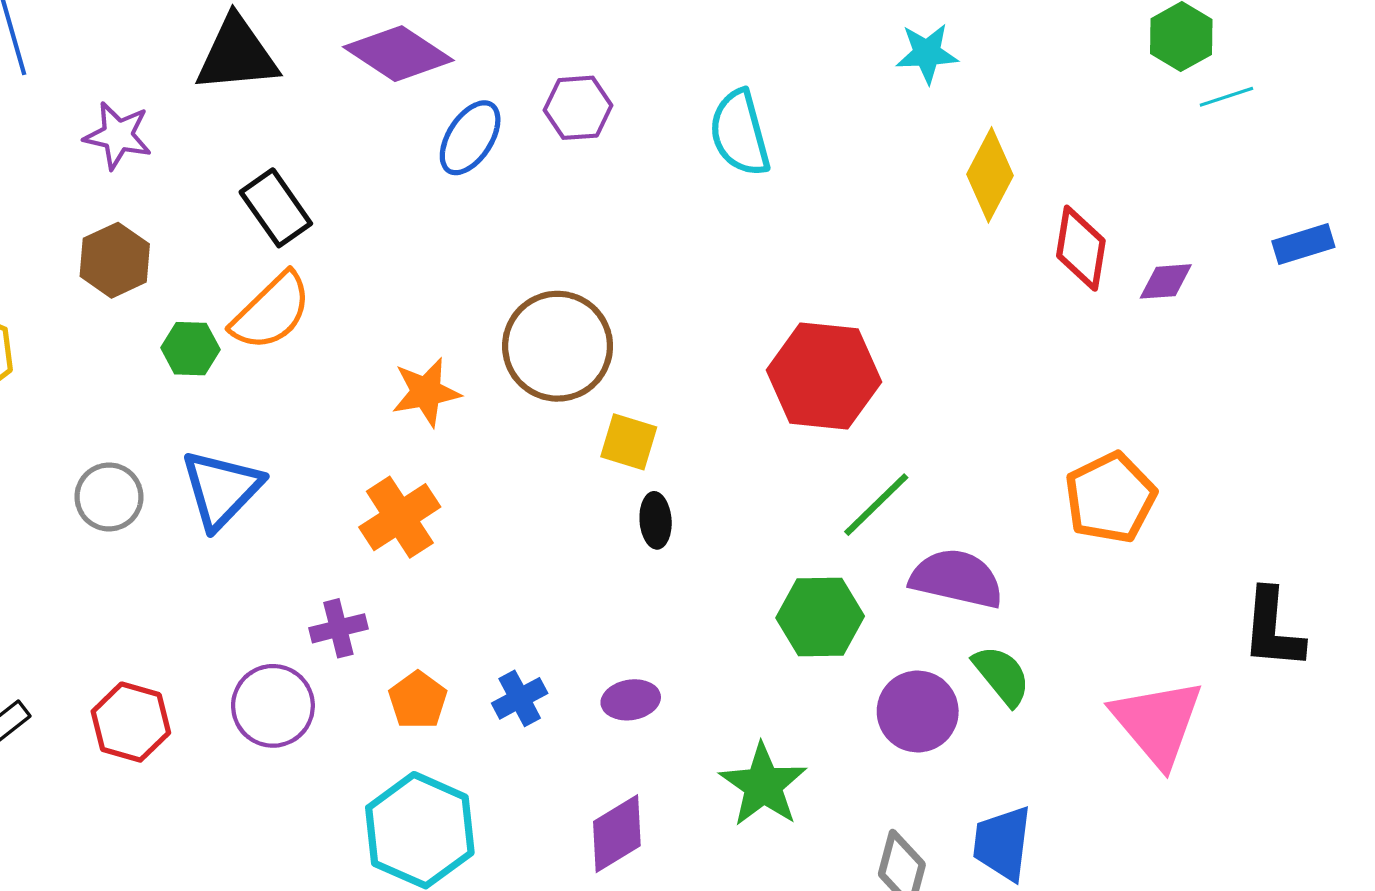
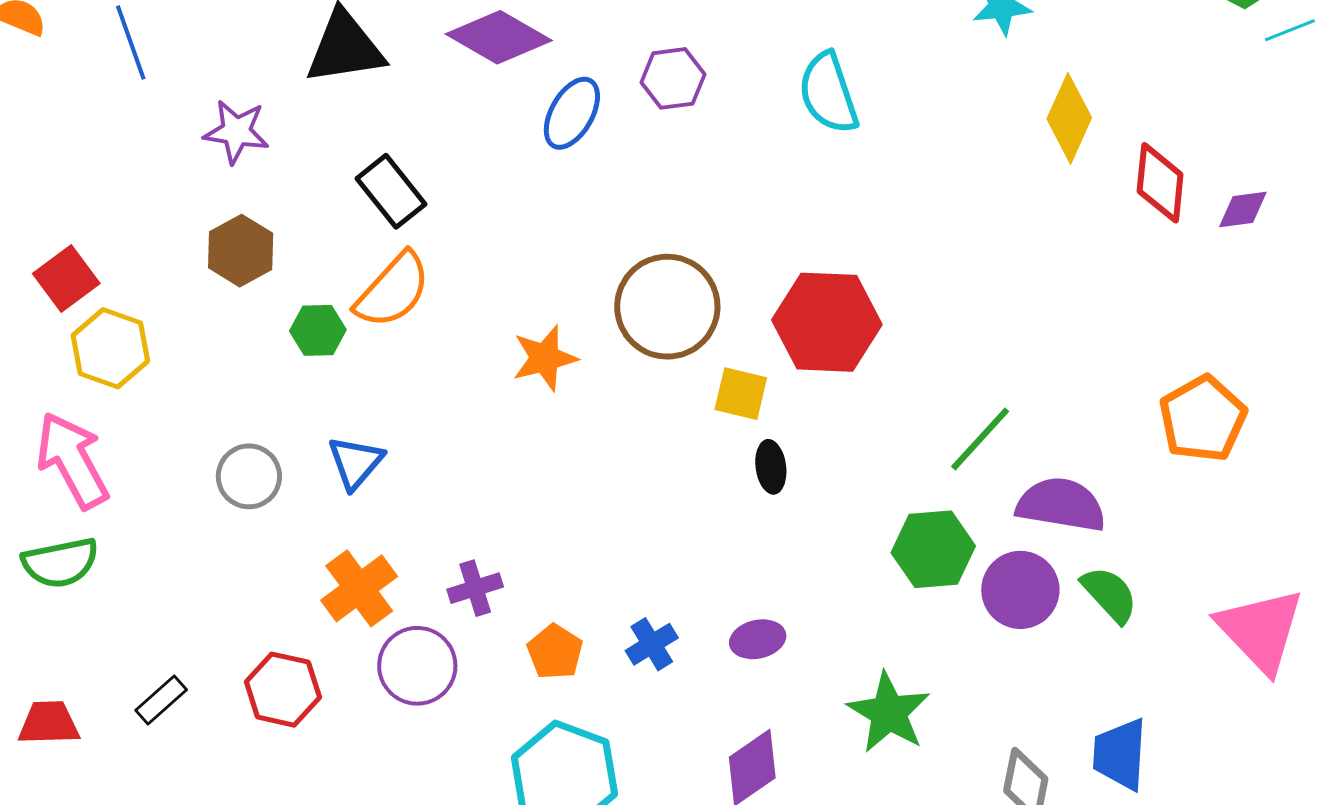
red hexagon: (824, 376) -> (827, 322), moved
blue triangle: (221, 489) -> (356, 462), size x0.7
orange cross: (400, 517) -> (359, 588), moved
purple circle: (918, 711) -> (1020, 590), moved

